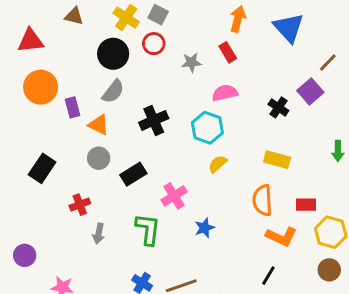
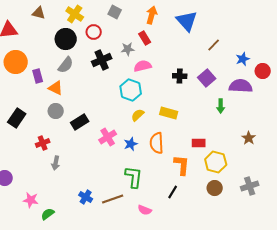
gray square: (158, 15) -> (115, 12), moved
gray star: (191, 62) -> (128, 49), moved
purple square: (310, 91) -> (207, 78), moved
black cross: (278, 107) -> (180, 76), turned -32
black cross: (154, 120) -> (102, 60), moved
yellow rectangle: (277, 160) -> (169, 113), moved
orange semicircle: (263, 200) -> (157, 143), moved
blue star: (204, 228) -> (131, 144), moved
green L-shape: (148, 229) -> (134, 177), moved
orange L-shape: (281, 236) -> (182, 165), turned -110

